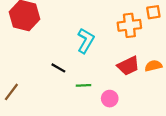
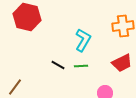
green line: (83, 85) -> (81, 66), moved

